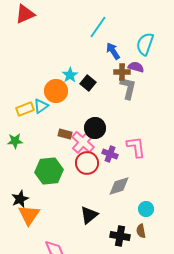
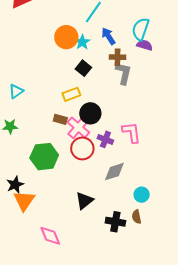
purple semicircle: (136, 67) -> (145, 45), moved
cyan star: (70, 75) -> (82, 42), moved
orange circle: (56, 91) -> (66, 37), moved
cyan triangle: (41, 106) -> (16, 91), moved
yellow rectangle: (25, 109) -> (71, 94), moved

